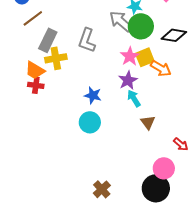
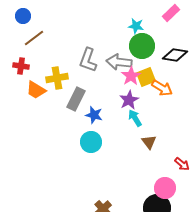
gray arrow: (121, 21) -> (119, 62), moved, turned -35
gray rectangle: (48, 40) -> (76, 99), moved
red cross: (36, 85) -> (21, 66), moved

